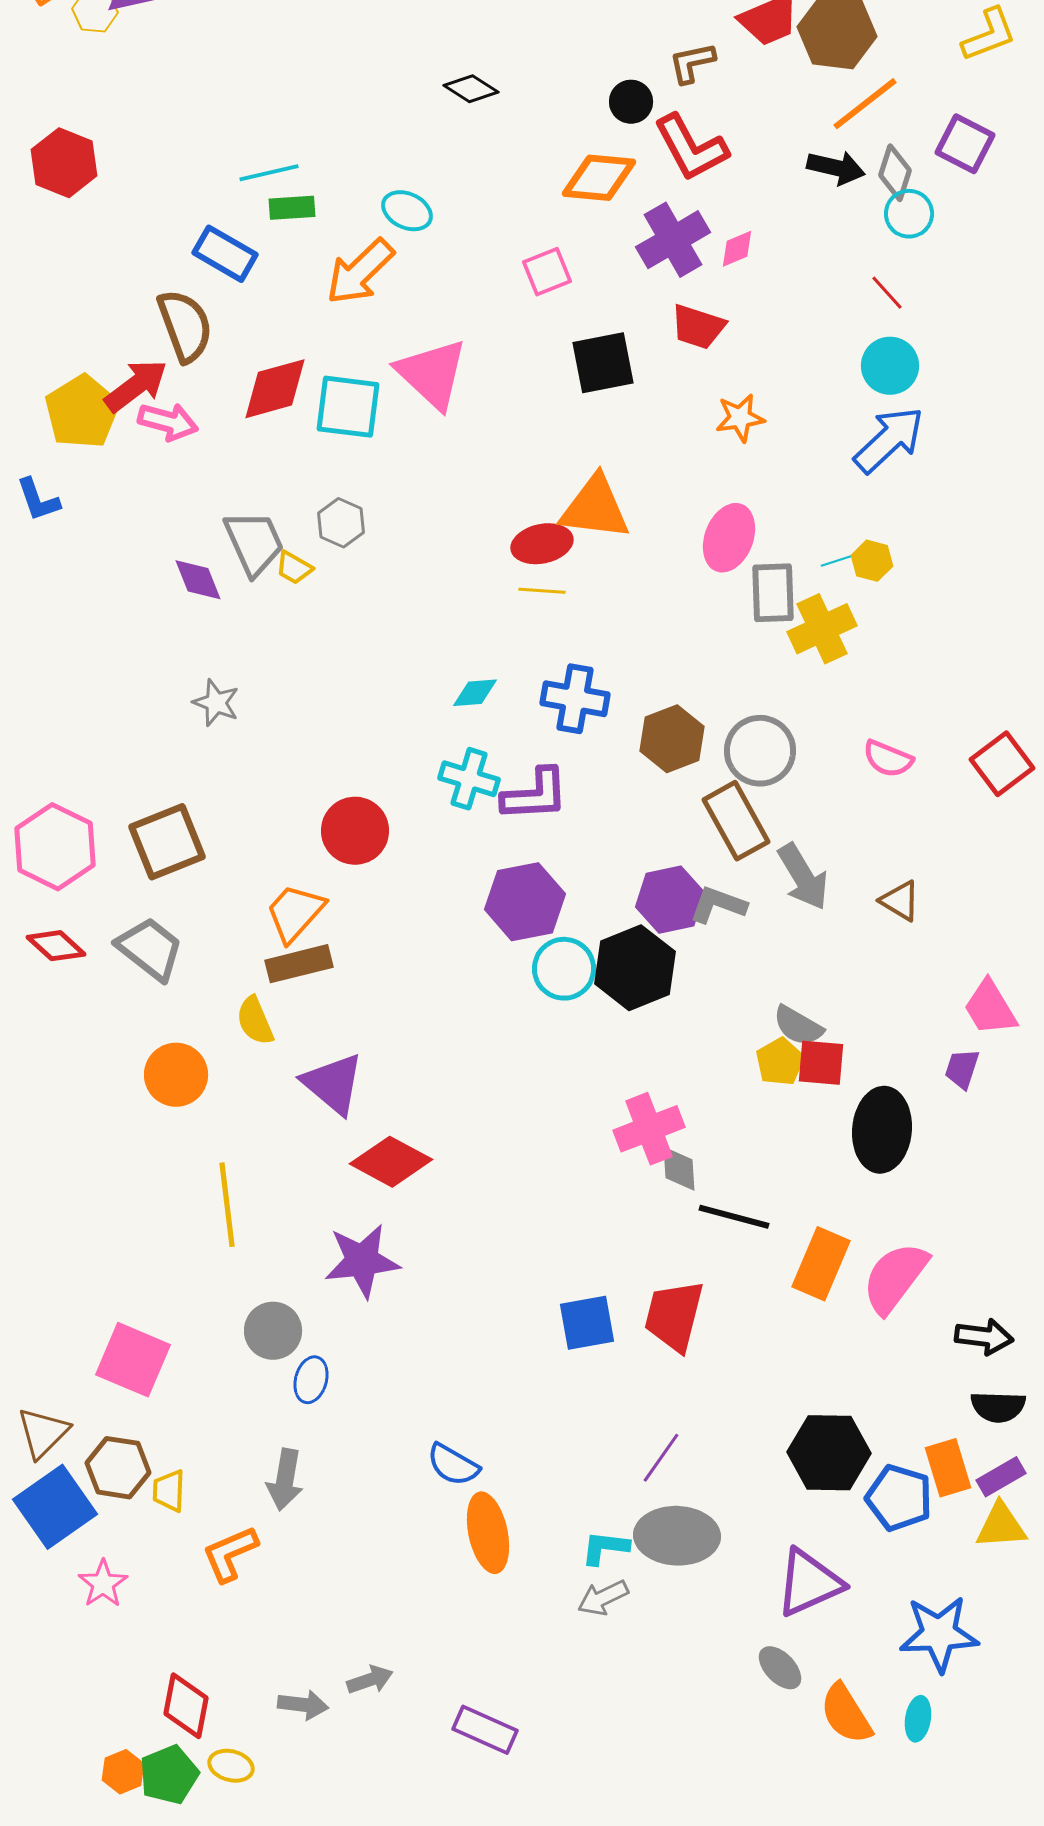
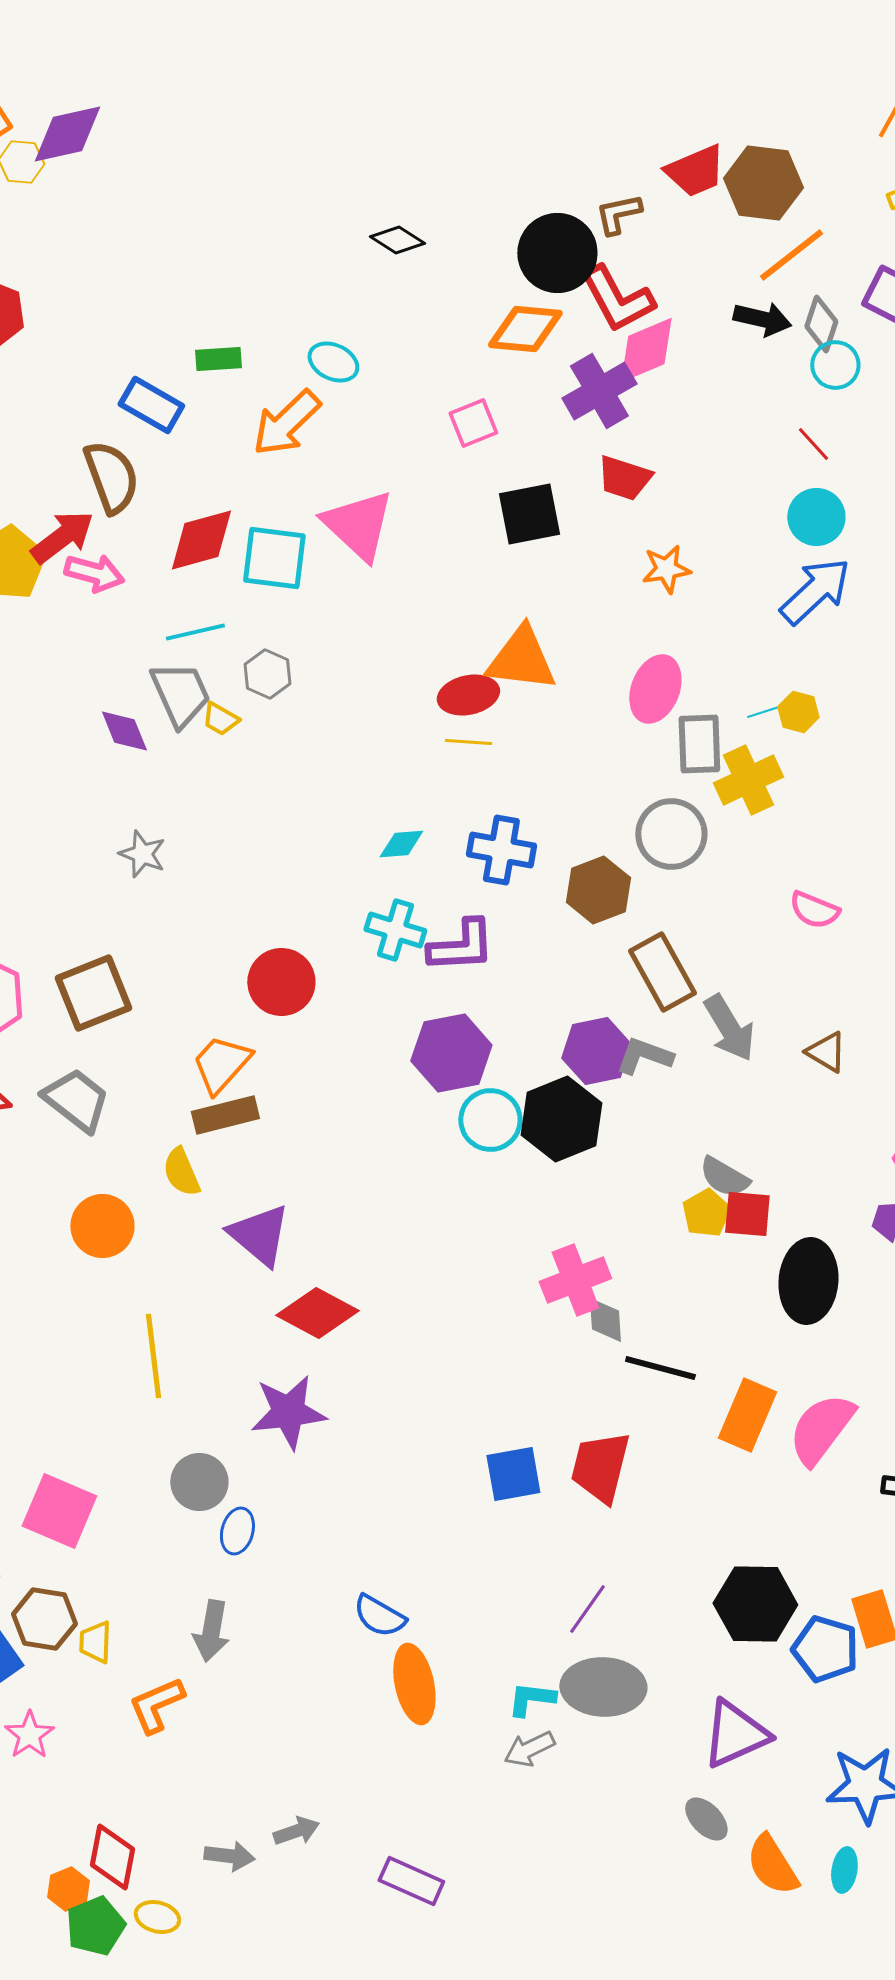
black circle: (631, 102) -> (557, 253), size x1.8
cyan line: (269, 173) -> (195, 632), moved
pink diamond: (737, 249) -> (646, 350), moved, size x1.8
gray circle: (760, 751) -> (671, 834), moved
orange hexagon: (123, 1772) -> (68, 1889), moved

